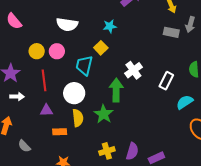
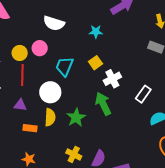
yellow square: (101, 48) -> (96, 63), moved
yellow circle: (37, 51) -> (20, 53), moved
green arrow: (116, 90) -> (103, 104), moved, turned -35
yellow cross: (107, 151) -> (74, 154), turned 35

